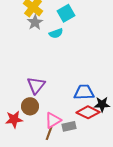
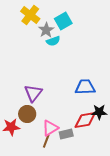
gray star: (35, 22) -> (46, 30), moved
blue trapezoid: (84, 92) -> (85, 87), moved
red diamond: (88, 112) -> (85, 120), turned -35

